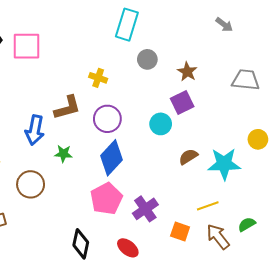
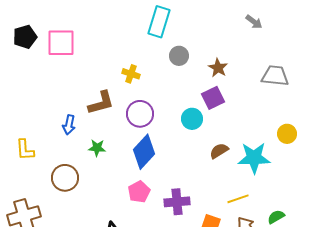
blue arrow: (35, 130) -> (69, 125), size x0.7
pink pentagon: (106, 199) -> (139, 192), size x0.7
purple cross: (145, 209) -> (177, 202), turned 30

